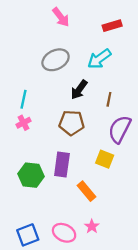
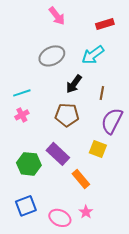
cyan line: (23, 99) -> (22, 93), turned 60
purple rectangle: (62, 164) -> (58, 154), turned -55
blue square: (28, 235) -> (26, 206), moved

